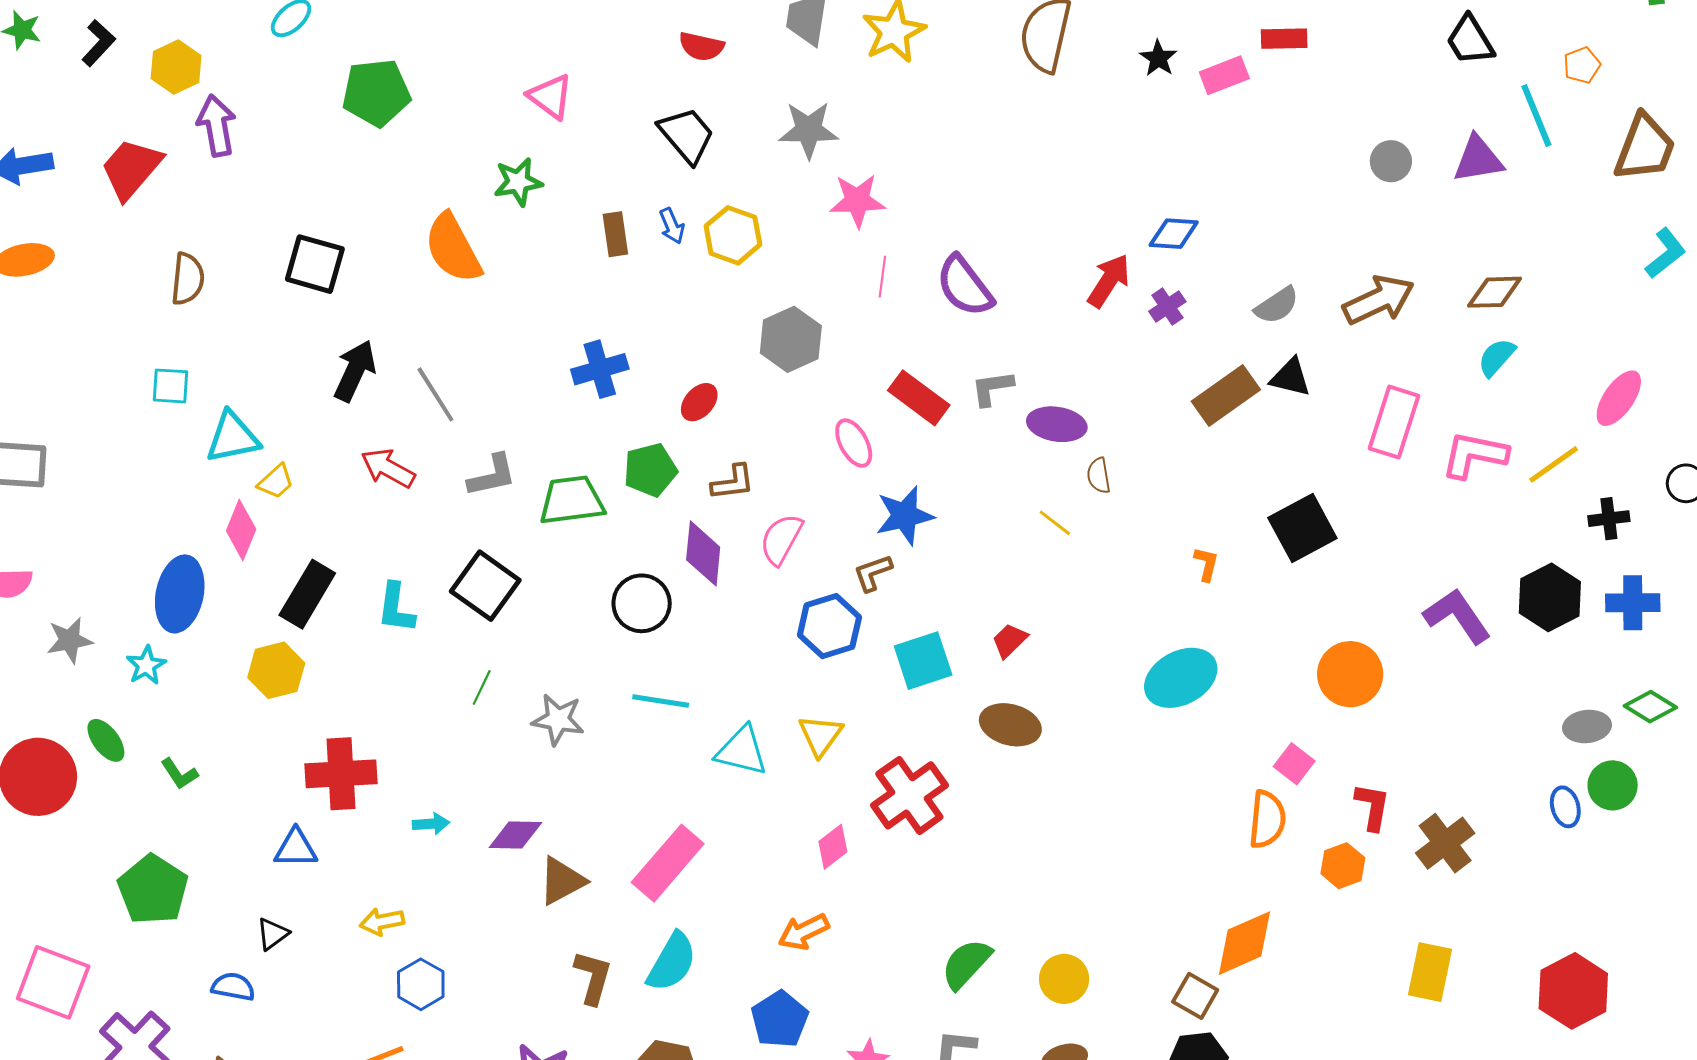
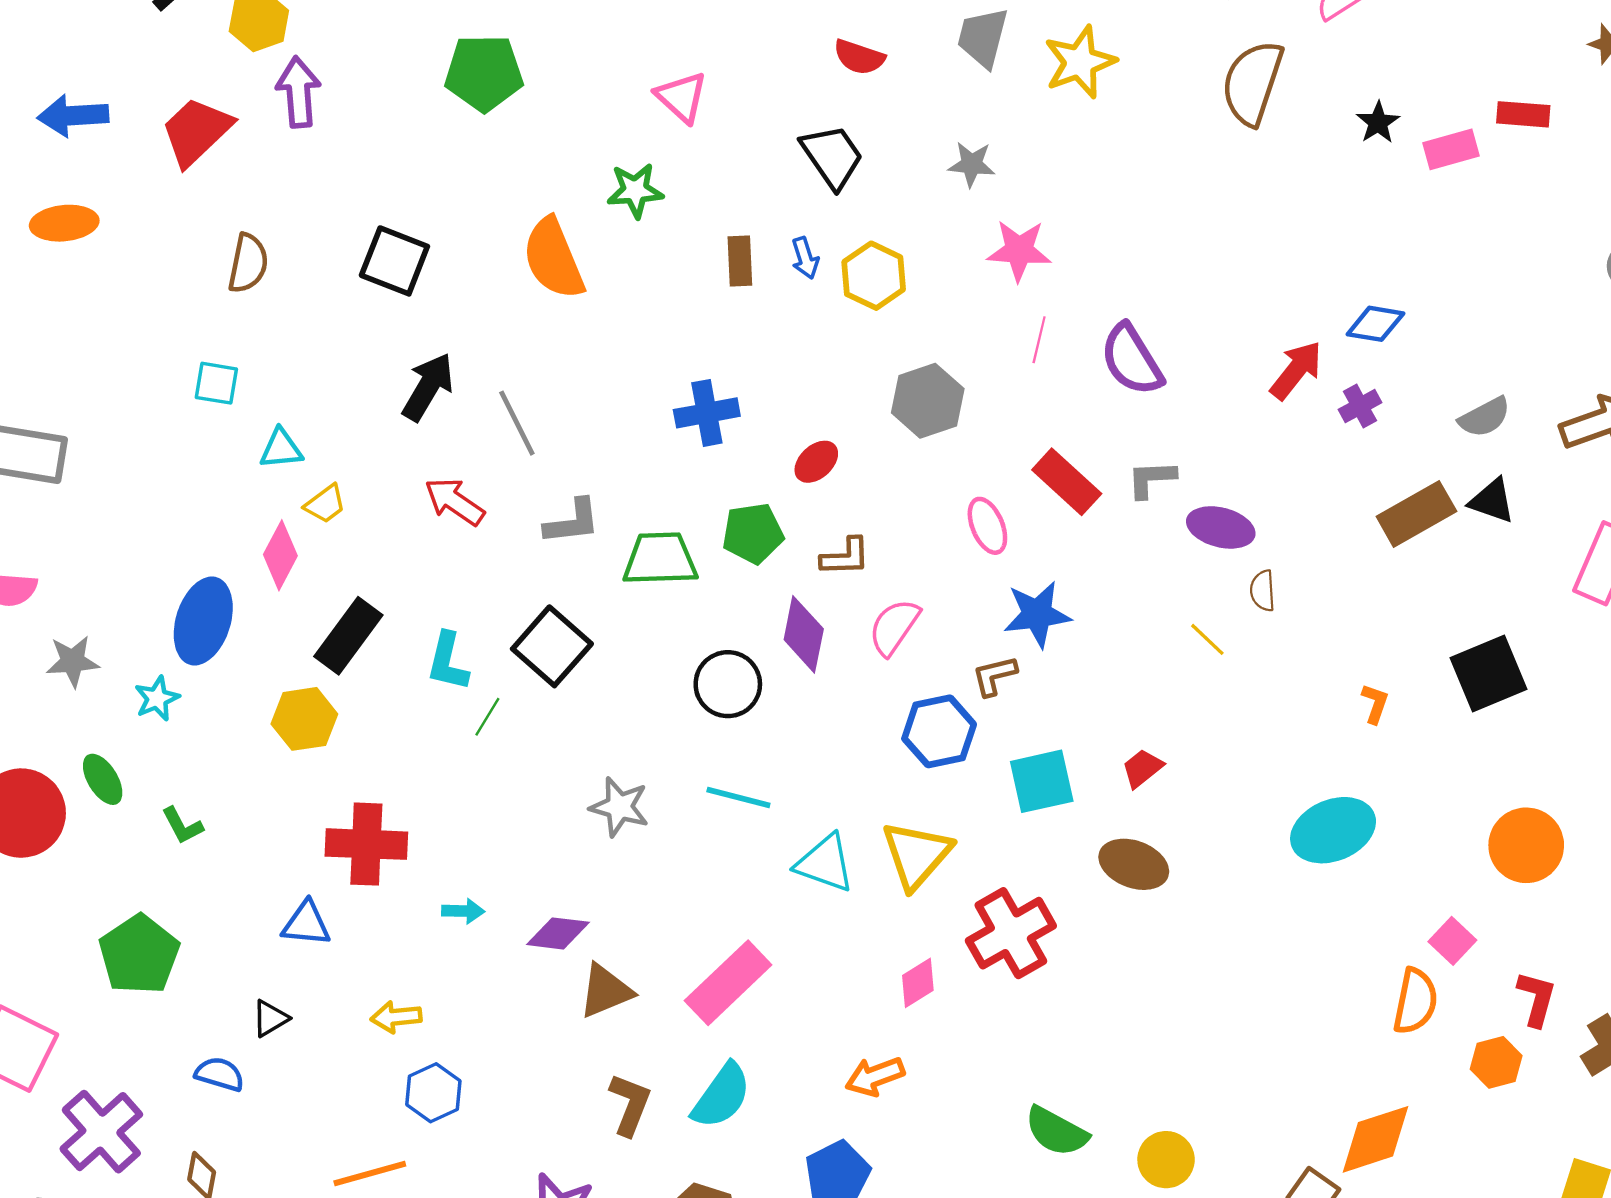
gray star: (809, 130) -> (972, 164), size x0.7
cyan triangle: (232, 437) -> (281, 449), size x0.7
green line: (482, 687) -> (487, 717), moved
yellow triangle: (821, 735) -> (916, 855), size x1.4
green semicircle: (966, 964) -> (1056, 1131), turned -110

